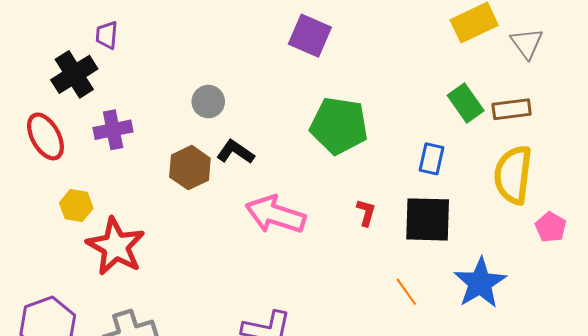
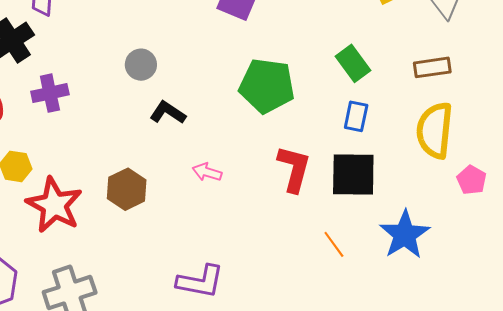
green rectangle: (466, 103) -> (353, 63), moved
brown hexagon: (190, 168) -> (127, 189), moved
red L-shape: (366, 213) -> (294, 169), size x1.8
pink arrow: (275, 215) -> (207, 172), size x0.5

